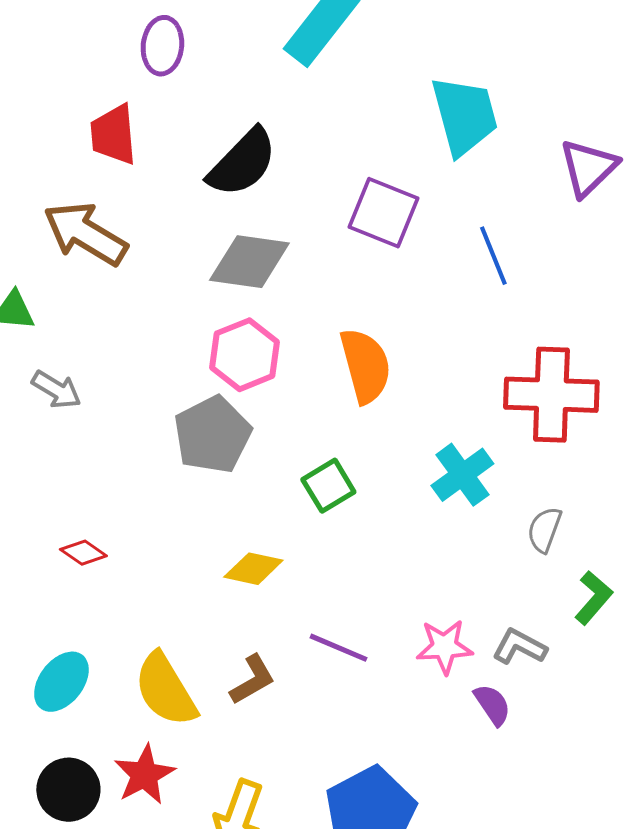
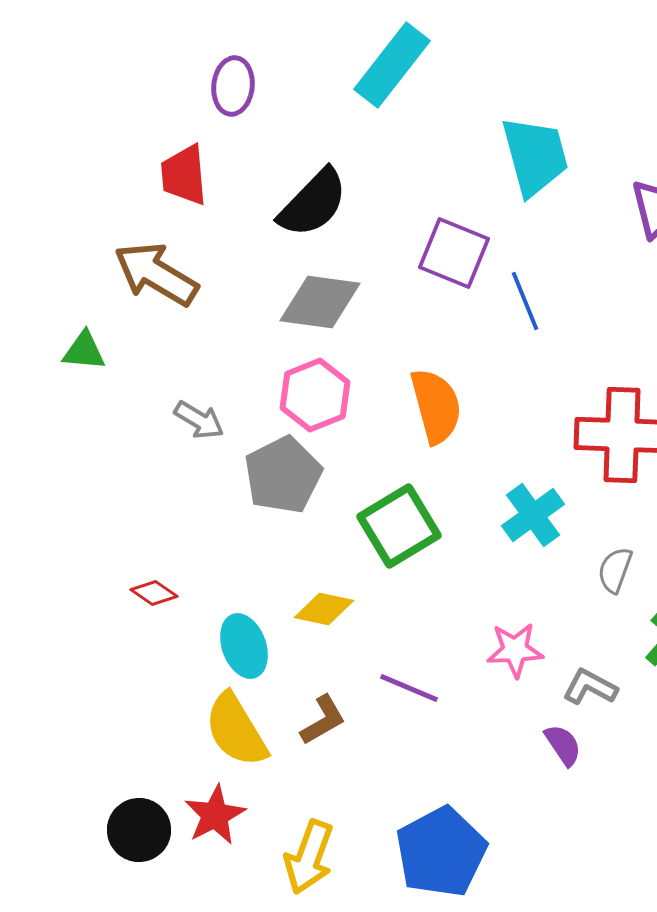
blue line: (493, 256) -> (525, 301), moved
gray arrow: (56, 390) -> (199, 420), moved
green square: (328, 486) -> (399, 526), size x1.5
pink star: (444, 647) -> (515, 650), moved
cyan ellipse: (61, 682) -> (244, 646), moved, turned -58

